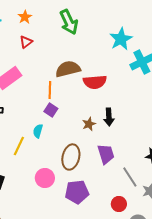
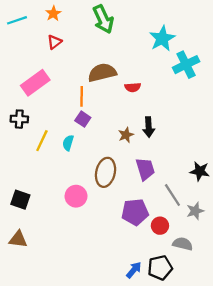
red semicircle: (95, 82) -> (133, 87), size x0.6
yellow line: (19, 146) -> (42, 141), moved
purple pentagon: (77, 192) -> (135, 212), moved

